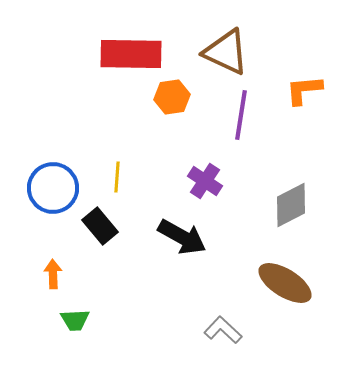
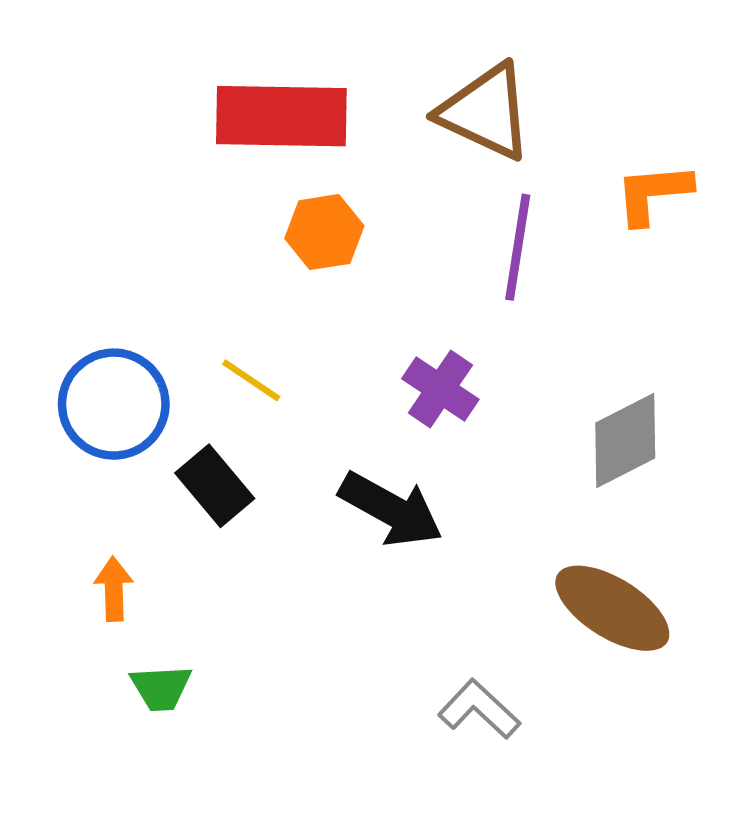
orange hexagon: (172, 97) -> (324, 232), moved
yellow line: (117, 177) -> (251, 380), turned -60

